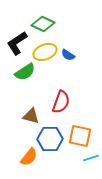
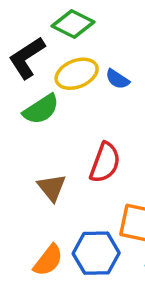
brown triangle: (31, 116) -> (52, 187), turned 36
blue hexagon: (50, 139) -> (96, 253), moved

